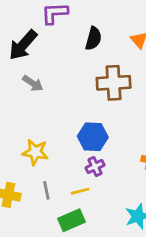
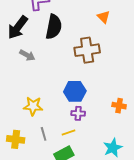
black semicircle: (93, 39) -> (54, 27), moved, size x1.4
purple cross: (95, 167) -> (78, 113), turned 32

